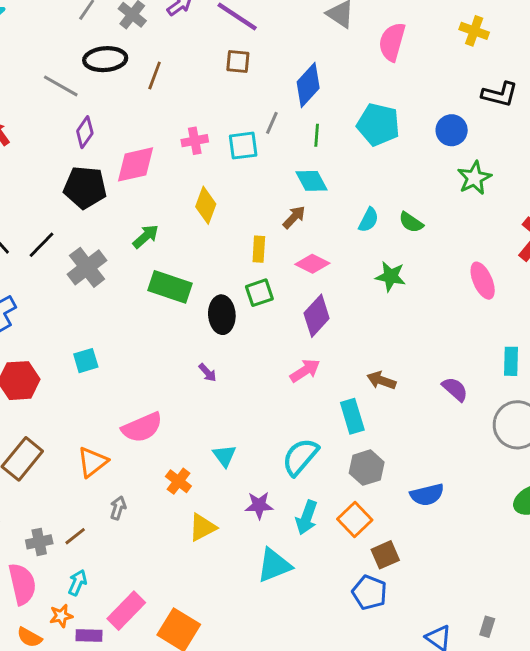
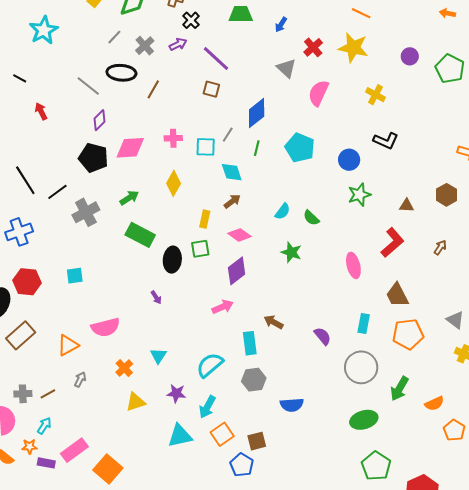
cyan diamond: (312, 181) -> (232, 172), moved
orange square: (355, 519) -> (222, 434), moved

